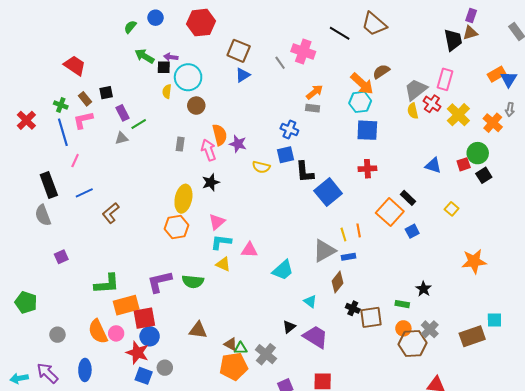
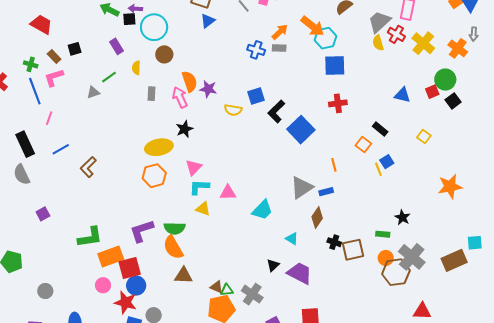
orange arrow: (362, 84) -> (312, 26), moved
yellow semicircle: (167, 91) -> (136, 68), moved
purple rectangle: (122, 113) -> (116, 46), moved
blue cross: (289, 129) -> (256, 50), moved
black L-shape: (305, 172) -> (276, 111), turned 55
yellow ellipse: (183, 199) -> (159, 147), turned 72
orange square: (390, 212) -> (363, 144), size x0.6
yellow line: (343, 235) -> (378, 169), moved
gray cross: (430, 329) -> (412, 257), size x1.5
orange semicircle: (98, 331) -> (173, 247), moved

